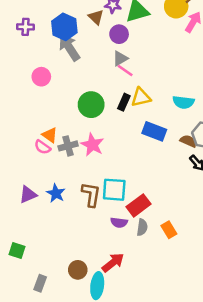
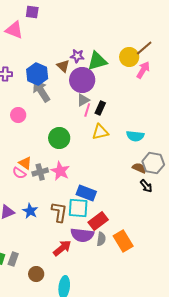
purple circle: (119, 34) -> (82, 80), size x1.6
pink line: (125, 71) -> (87, 110), turned 72
black rectangle: (124, 102) -> (100, 108), moved
blue rectangle: (154, 131) -> (86, 193), moved
purple semicircle: (119, 222) -> (82, 235), size x1.6
orange rectangle: (169, 230) -> (123, 241), size x1.5
red arrow: (113, 263) -> (62, 248), moved
brown circle: (78, 270) -> (36, 274), moved
gray rectangle: (40, 283) -> (13, 259), moved

